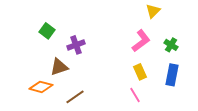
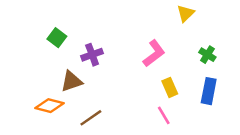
pink L-shape: (141, 41) -> (154, 53), moved

